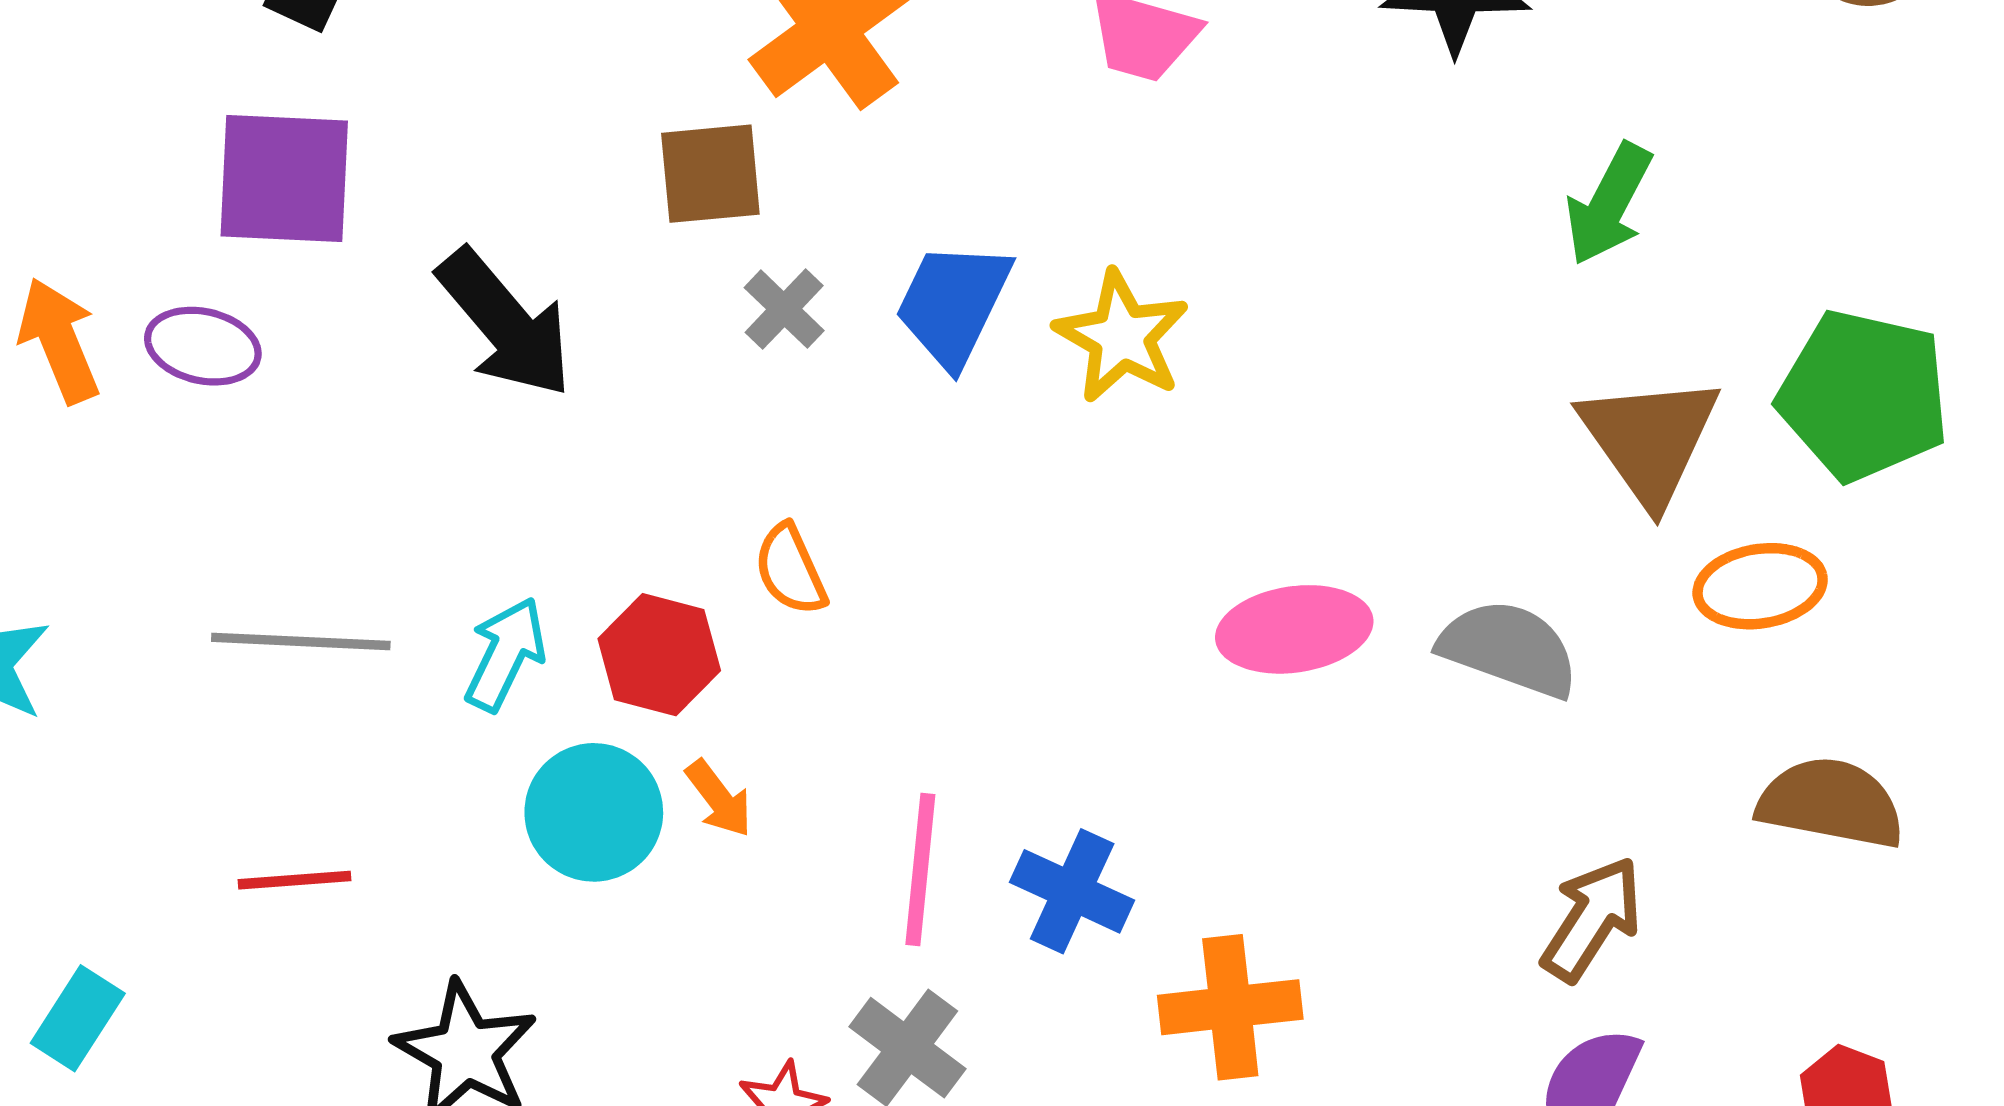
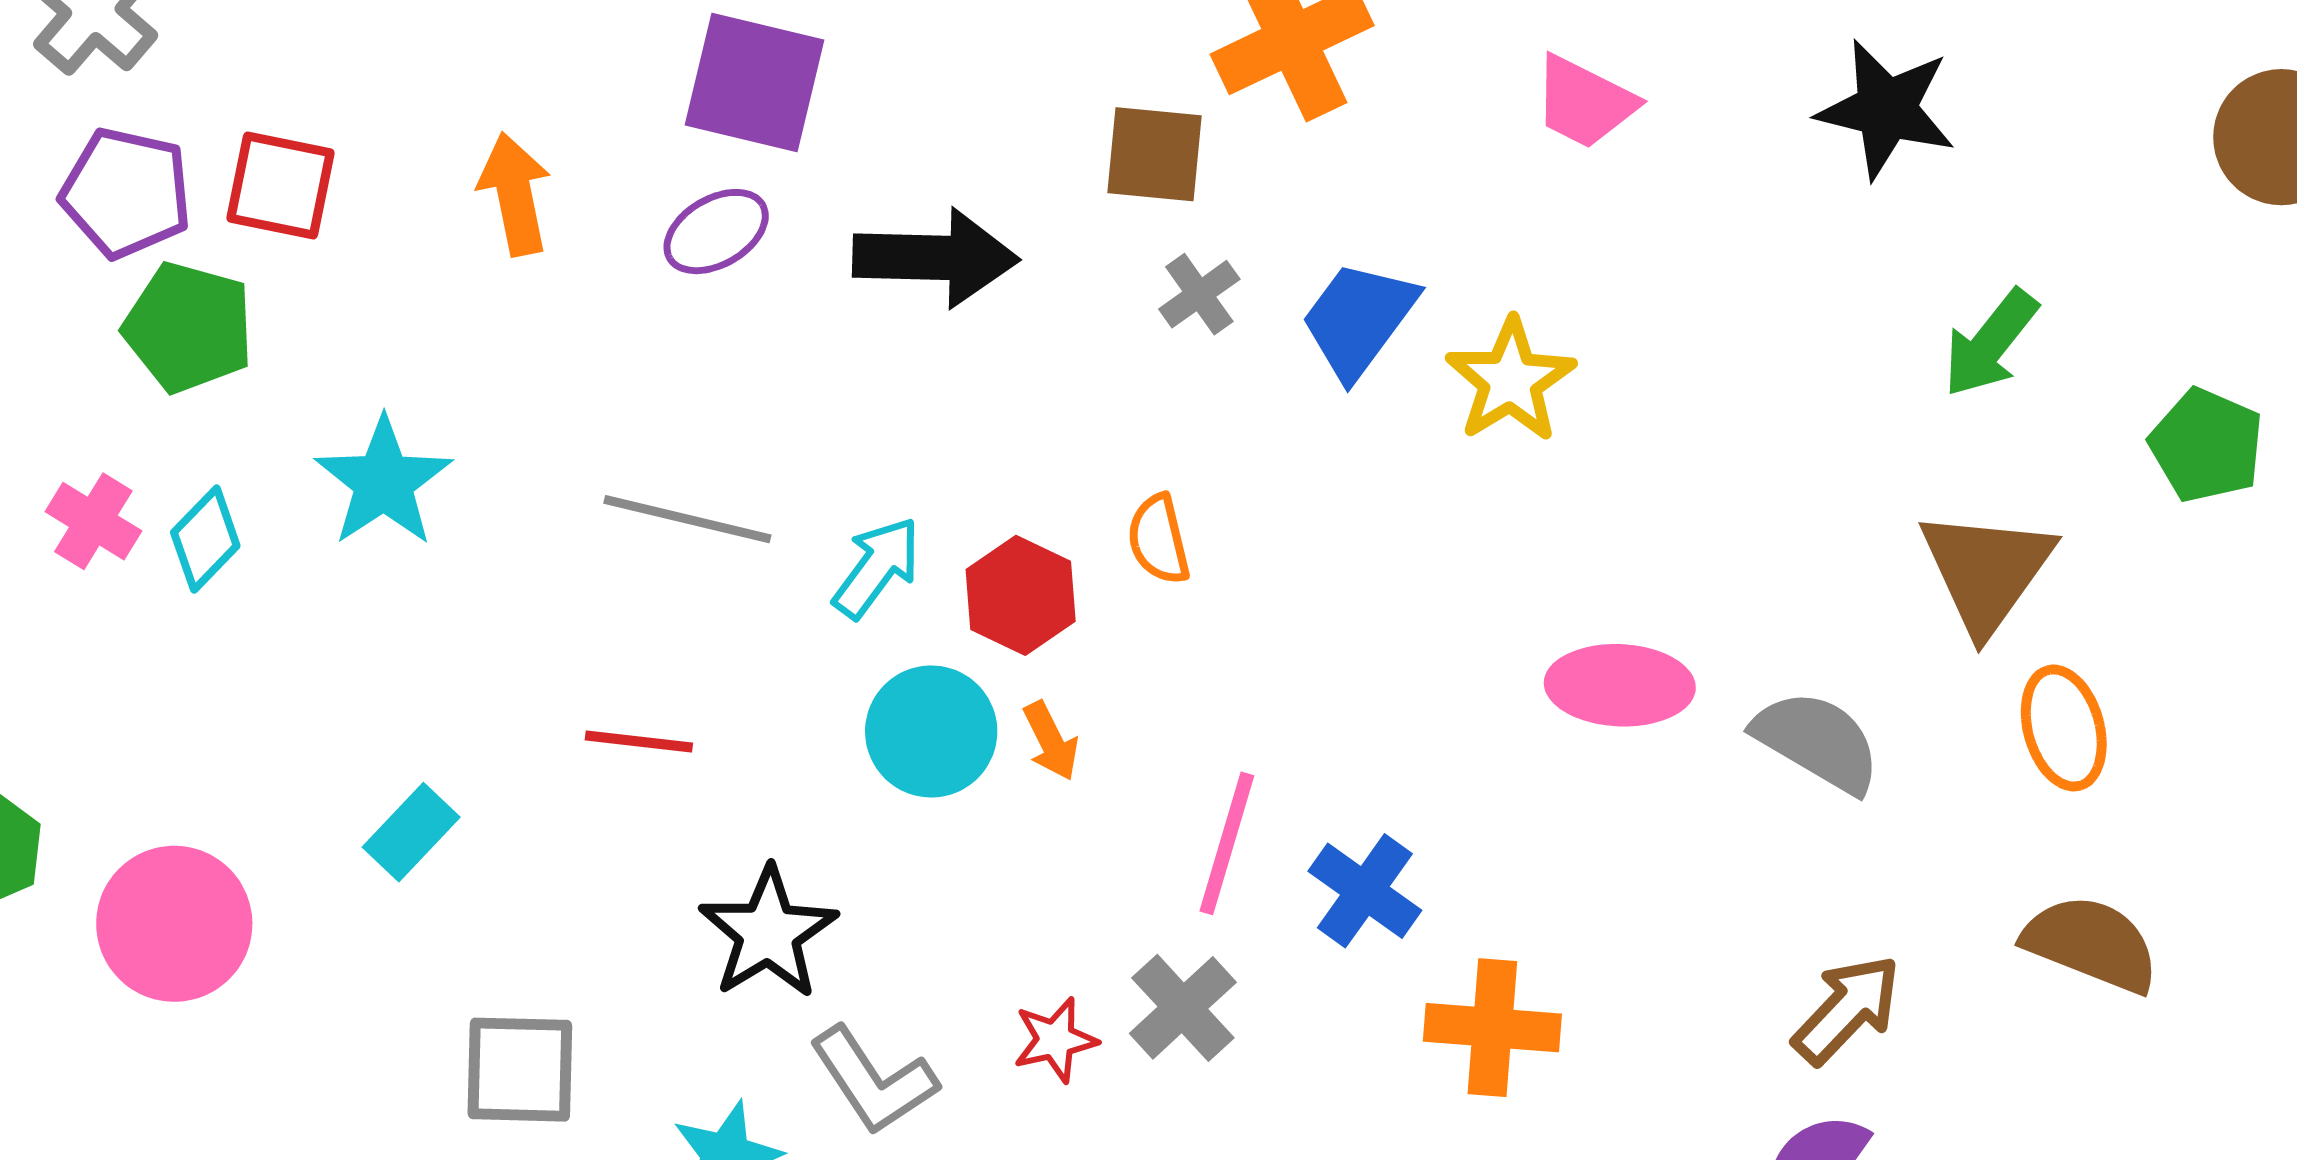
black arrow: (505, 323) -> (936, 258), turned -59
purple ellipse: (203, 346) -> (716, 232), moved, turned -54
green pentagon: (1864, 395) -> (2206, 445), moved, size x0.7
orange ellipse: (1760, 586) -> (2064, 728), turned 73

